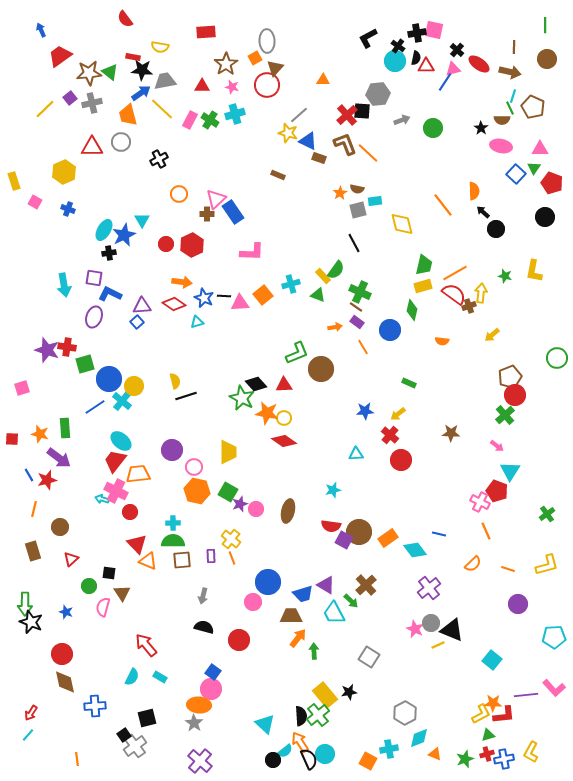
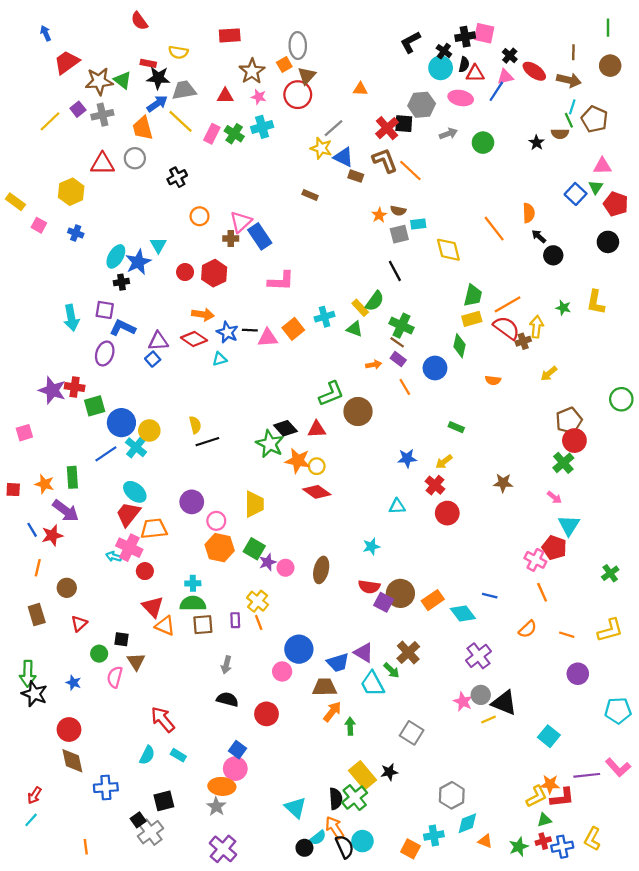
pink ellipse: (501, 146) -> (461, 98), moved
yellow rectangle: (14, 181) -> (15, 202), turned -36

